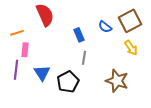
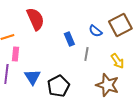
yellow arrow: (131, 48) -> (117, 61), moved
gray line: (84, 58) -> (86, 54), moved

